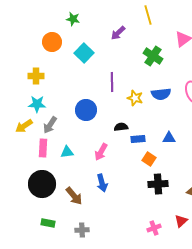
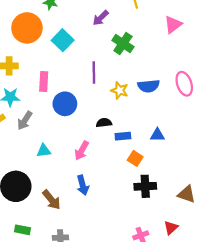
orange circle: (52, 42) -> (27, 28), size x1.4
green cross: (153, 56) -> (123, 44), moved
pink rectangle: (43, 148) -> (44, 81), moved

